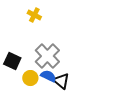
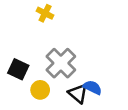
blue semicircle: (48, 76) -> (92, 87), moved

